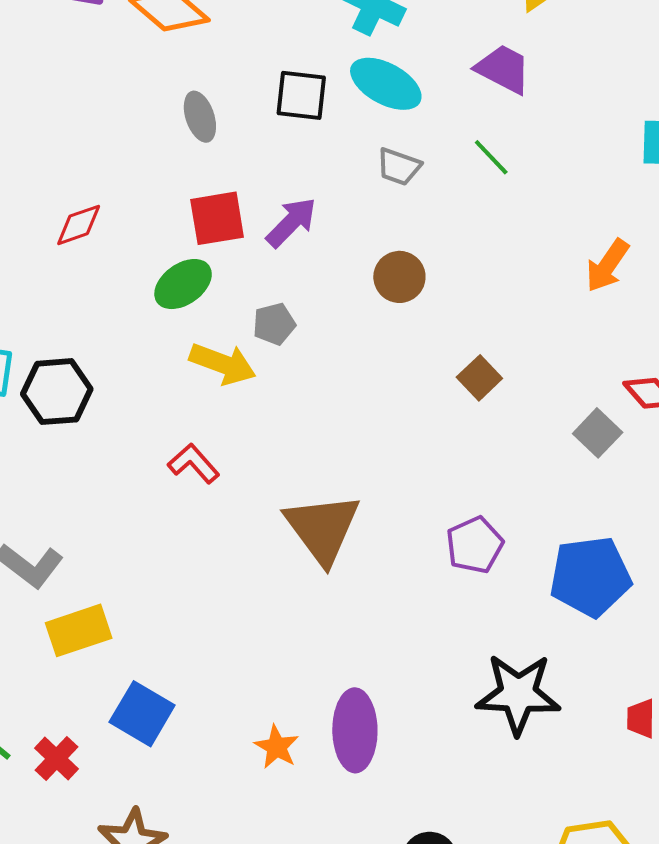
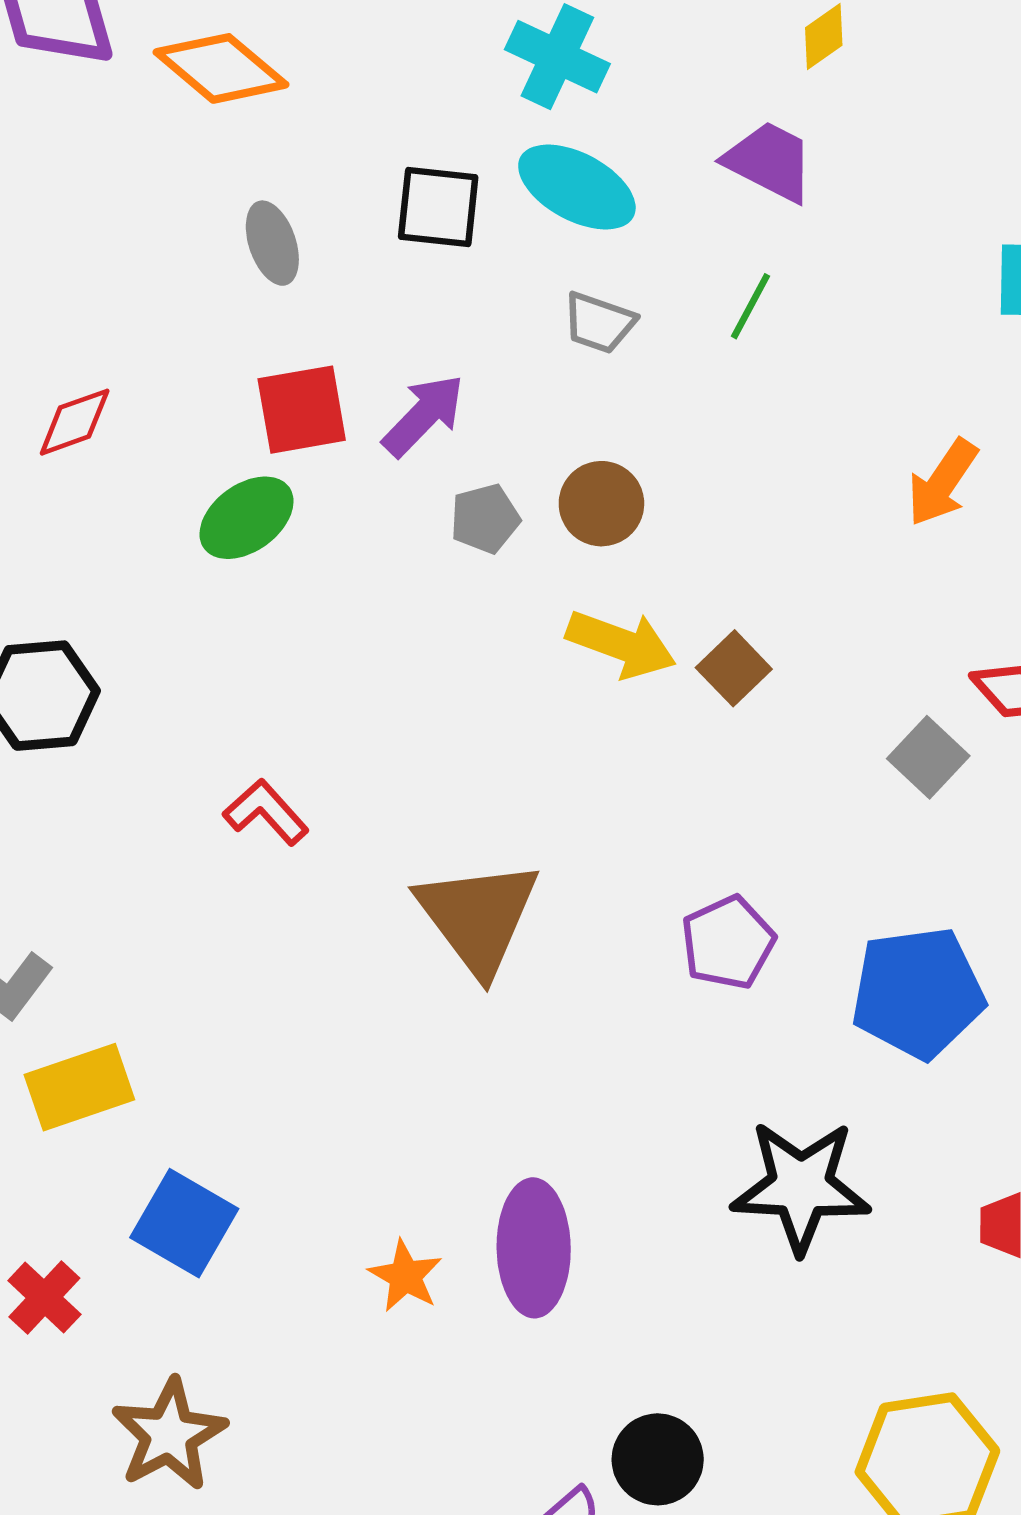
green line: (491, 157) -> (751, 306), turned 72
gray pentagon: (274, 324) -> (485, 519), moved
yellow arrow: (223, 364) -> (621, 644), moved

